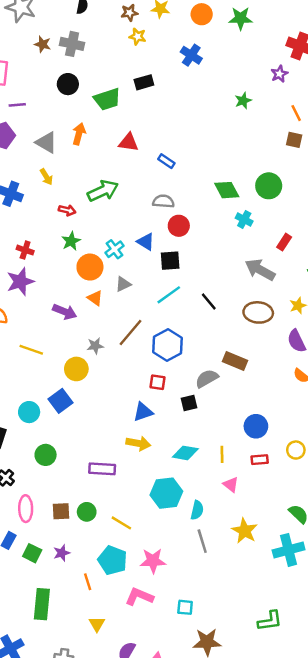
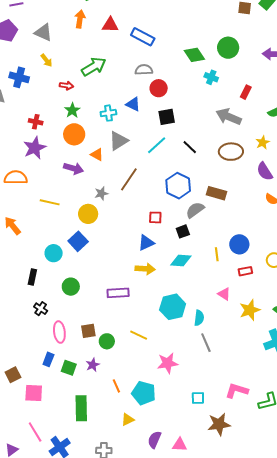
orange arrow: (79, 134) -> (80, 19), moved
blue rectangle: (166, 161) -> (143, 37), size x1.6
cyan cross: (115, 249) -> (108, 113), turned 35
black square: (170, 261) -> (167, 117), moved
orange circle: (90, 267) -> (74, 134), moved
gray triangle: (123, 284) -> (118, 141), size x1.5
blue hexagon: (168, 345) -> (178, 186), moved
cyan diamond: (185, 453) -> (181, 261), moved
yellow line: (222, 454) -> (217, 254), moved
green circle: (87, 512) -> (107, 341), moved
yellow star: (245, 531) -> (250, 310), moved, turned 30
cyan pentagon: (113, 560) -> (144, 393), moved
pink L-shape: (139, 597) -> (237, 391), moved
yellow triangle: (97, 624) -> (128, 420), turned 40

